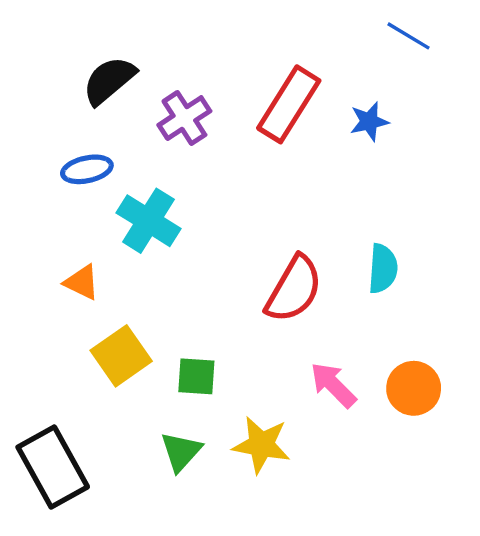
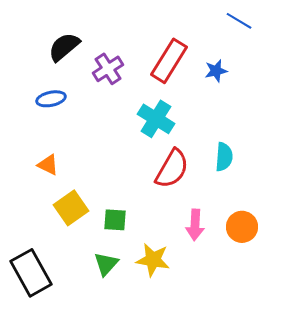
cyan cross: (148, 221) -> (156, 119), moved
pink arrow: (333, 385) -> (195, 225), turned -132

